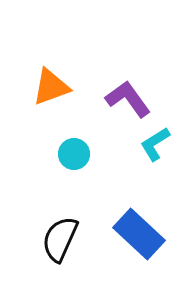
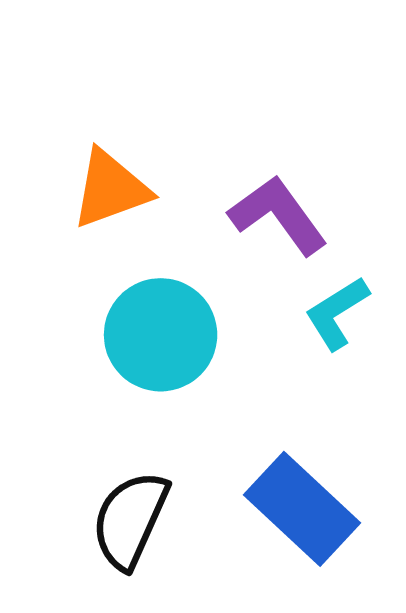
cyan circle: (74, 154) -> (161, 335), size x1.6

